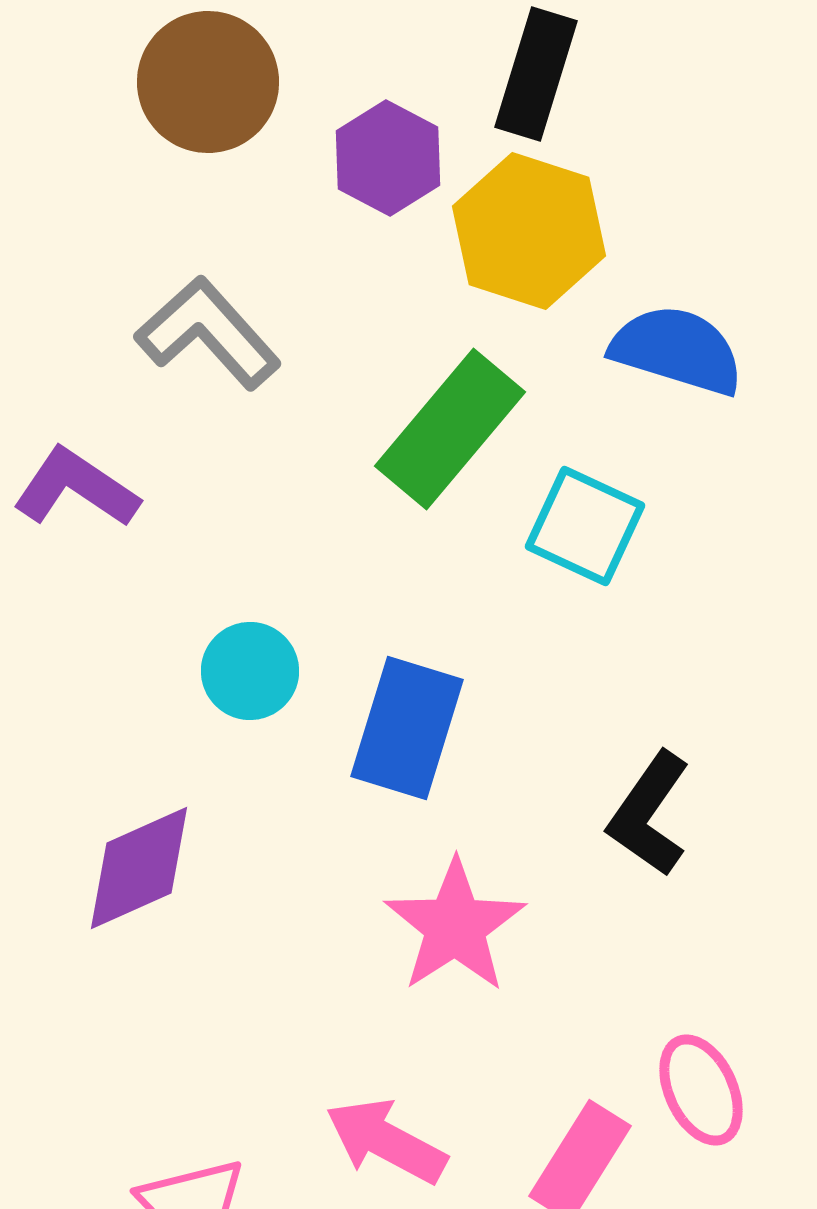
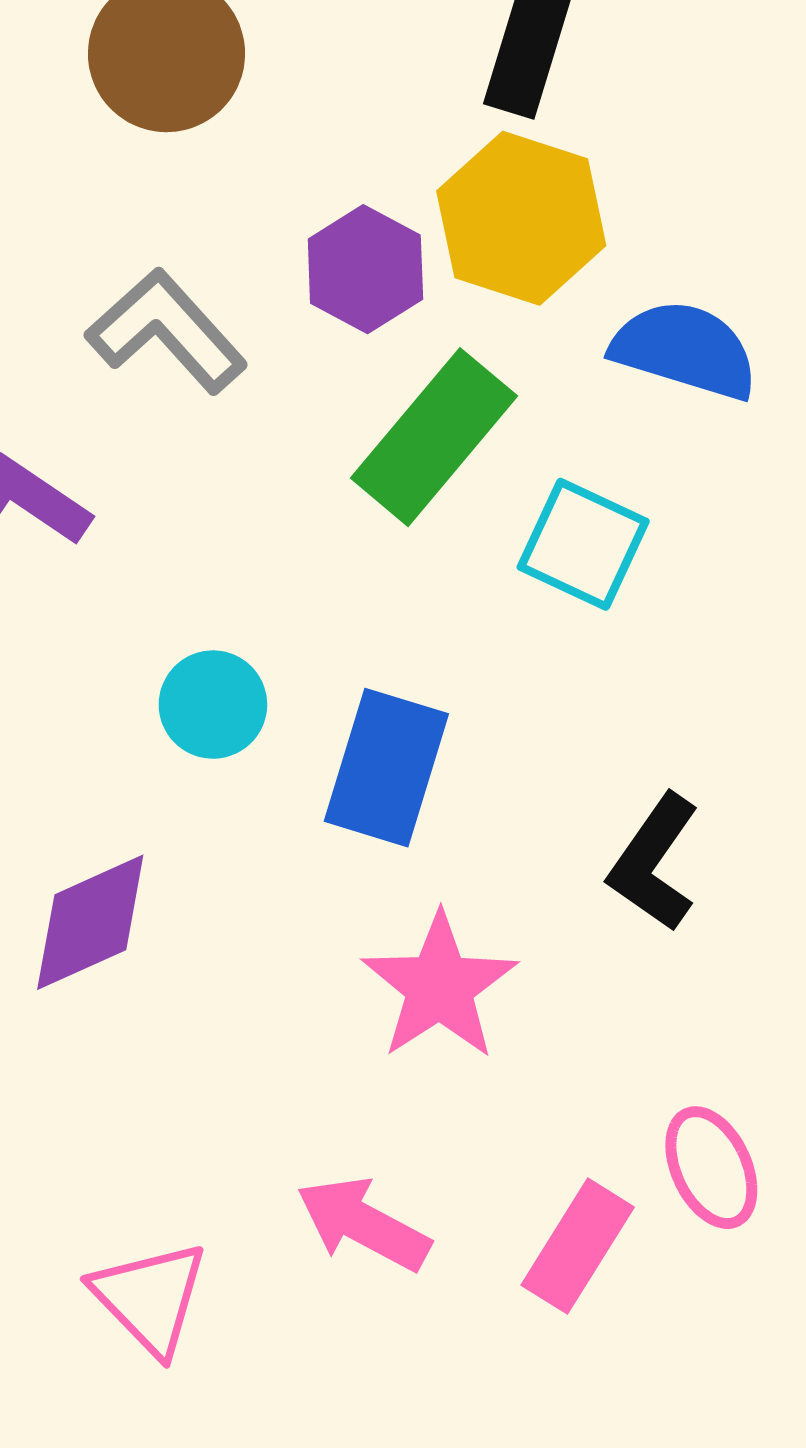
purple hexagon: (388, 158) -> (365, 269), moved

